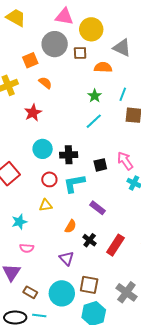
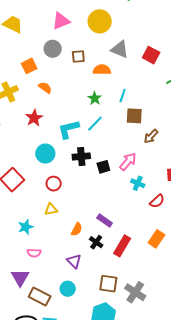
pink triangle: (64, 17) -> (61, 21), turned -30
yellow circle: (91, 29) -> (100, 21), moved
gray circle: (55, 44) -> (53, 49), size x0.7
black cross: (69, 155) -> (81, 156), moved
pink arrow: (125, 161) -> (128, 162), turned 78
cyan L-shape: (74, 183) -> (69, 129), moved
purple rectangle: (98, 208) -> (105, 220), moved
brown square: (89, 285) -> (108, 284), moved
brown rectangle: (30, 292) -> (40, 297), size x1.5
cyan circle: (62, 293) -> (68, 289), moved, size x0.6

